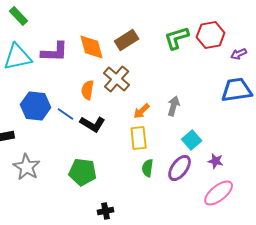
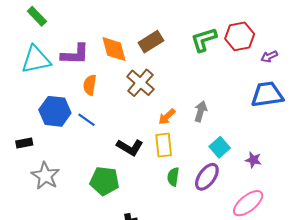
orange semicircle: (88, 90) -> (90, 85), moved
black L-shape: (93, 124) -> (130, 147), moved
purple star: (216, 161) -> (253, 160), moved

